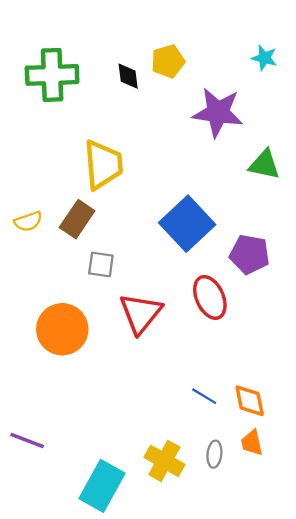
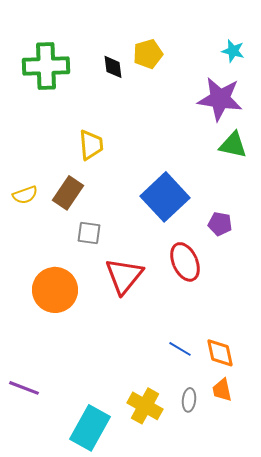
purple star: (218, 112) -> (220, 99), moved
yellow trapezoid: (103, 165) -> (91, 145), size x0.7
purple pentagon: (250, 254) -> (220, 224), size x0.7

